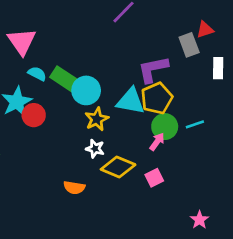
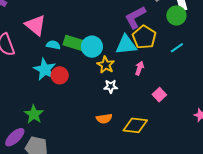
green circle: (165, 127) -> (176, 16), moved
pink arrow: (157, 142) -> (139, 68), moved
yellow diamond: (118, 167) -> (135, 125), moved

